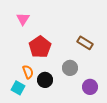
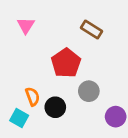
brown rectangle: (85, 43) -> (91, 29), moved
red pentagon: (40, 47) -> (66, 63), moved

